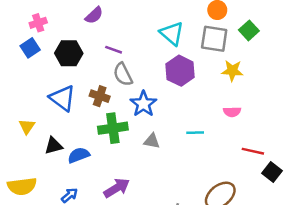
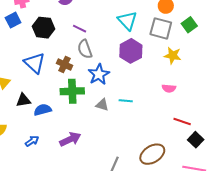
cyan line: (195, 133) -> (126, 101), moved

